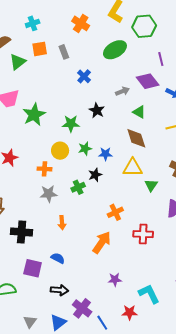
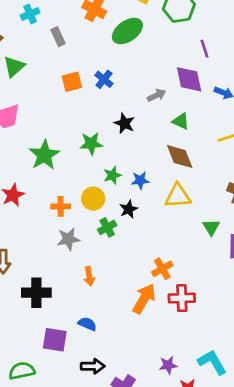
orange square: (40, 49) -> (72, 82), moved
green ellipse: (115, 50) -> (127, 31), moved
gray rectangle: (64, 52) -> (58, 37), moved
purple diamond: (148, 81) -> (189, 79), turned 30
green star: (34, 115) -> (44, 155), moved
yellow circle: (60, 151) -> (93, 199), moved
green triangle: (151, 185) -> (211, 227), moved
orange cross: (115, 212) -> (162, 269), moved
red cross: (143, 234) -> (182, 298), moved
purple star: (115, 280) -> (168, 365), moved

